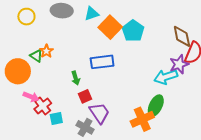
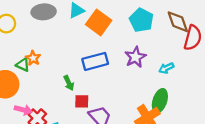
cyan pentagon: (133, 31) -> (141, 20), moved
purple star: (179, 64) -> (135, 57), moved
cyan arrow: (166, 77) -> (166, 68), size x0.6
red square: (85, 96) -> (82, 101), turned 32

